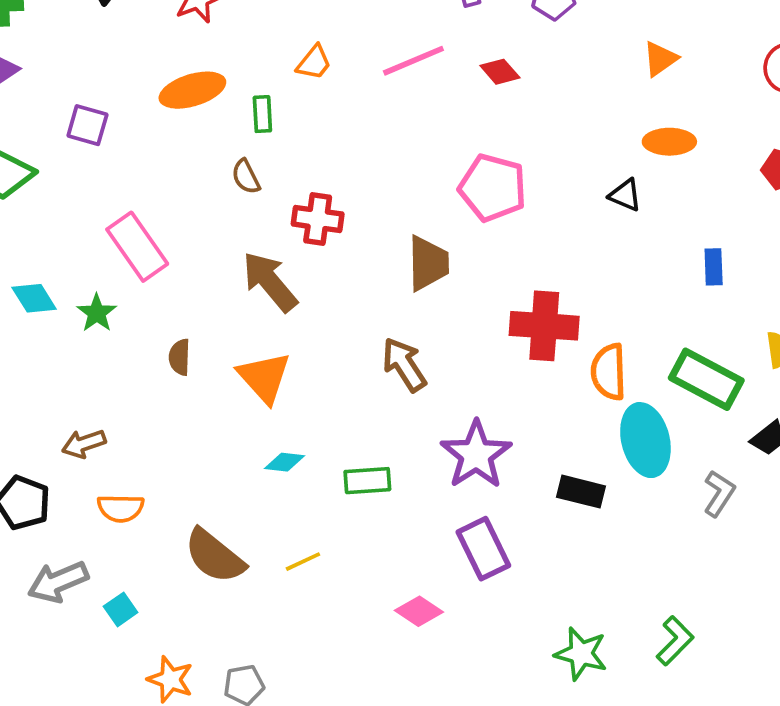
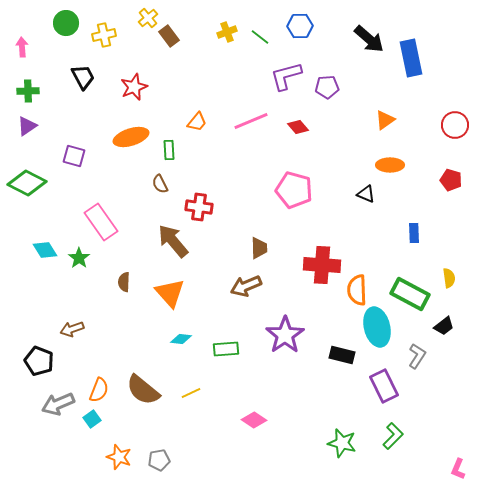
brown trapezoid: (428, 263) -> (259, 248), moved, size x0.7
brown arrow: (404, 365) -> (246, 286), turned -80
orange semicircle: (121, 508) -> (99, 390), moved, turned -70
purple rectangle: (483, 549) -> (384, 386), moved

